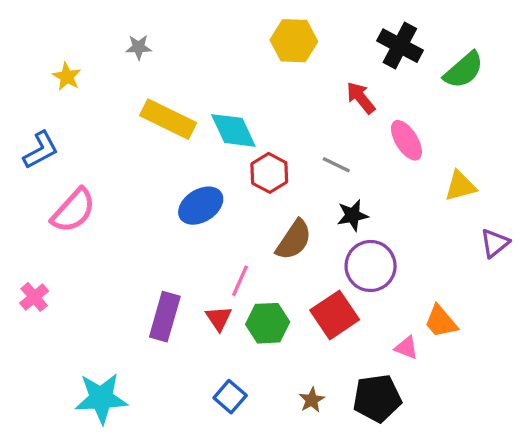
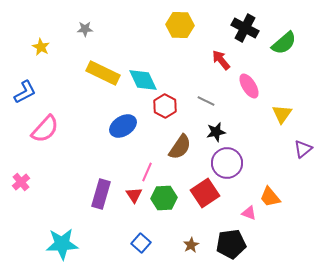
yellow triangle: (460, 186) -> (282, 114), turned -40

